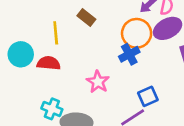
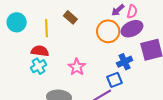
cyan circle: (21, 54) -> (17, 22), moved
blue cross: (129, 54) -> (125, 62), moved
cyan cross: (52, 109) -> (39, 66), moved, turned 35

